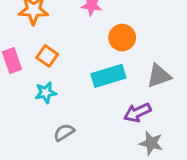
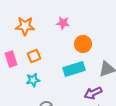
orange square: (47, 56) -> (34, 56), turned 32

